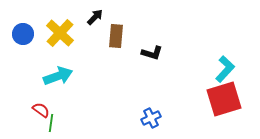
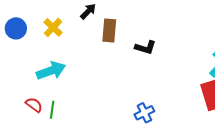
yellow cross: (60, 33) -> (53, 27), size x0.7
green line: (51, 123) -> (52, 110), moved

